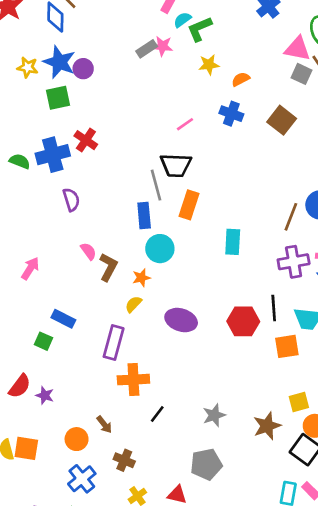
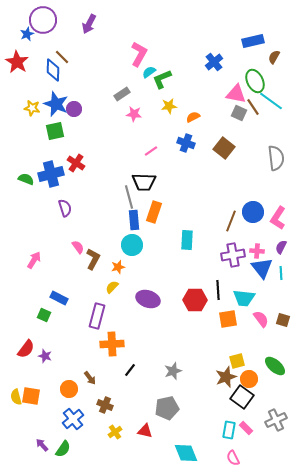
pink star: (163, 46) -> (134, 114), moved
blue rectangle: (144, 215) -> (134, 220), moved
brown star: (267, 426) -> (226, 377), moved

